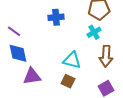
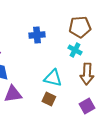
cyan cross: (94, 32) -> (75, 50), turned -32

